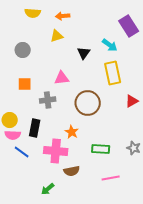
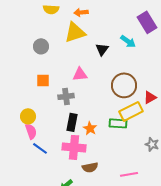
yellow triangle: (57, 36) -> (75, 32), size x1.6
yellow rectangle: (113, 73) -> (131, 111), moved, turned 75
brown circle: (88, 103) -> (124, 85), moved
black rectangle: (35, 128) -> (72, 122), moved
pink semicircle: (13, 135) -> (31, 131), turned -112
green rectangle: (101, 149) -> (118, 123), moved

